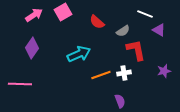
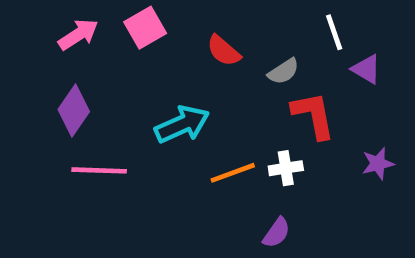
white line: (145, 14) -> (334, 32), turned 49
pink line: (20, 84) -> (99, 170), moved
purple semicircle: (120, 101) -> (277, 233), turned 56

